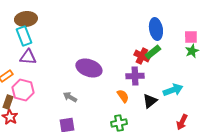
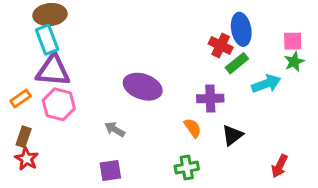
red cross: (142, 56) -> (221, 46), moved
purple triangle: (28, 57) -> (53, 71), size x1.4
pink hexagon: (23, 90) -> (59, 104), moved
cyan arrow: (173, 90) -> (266, 84), moved

